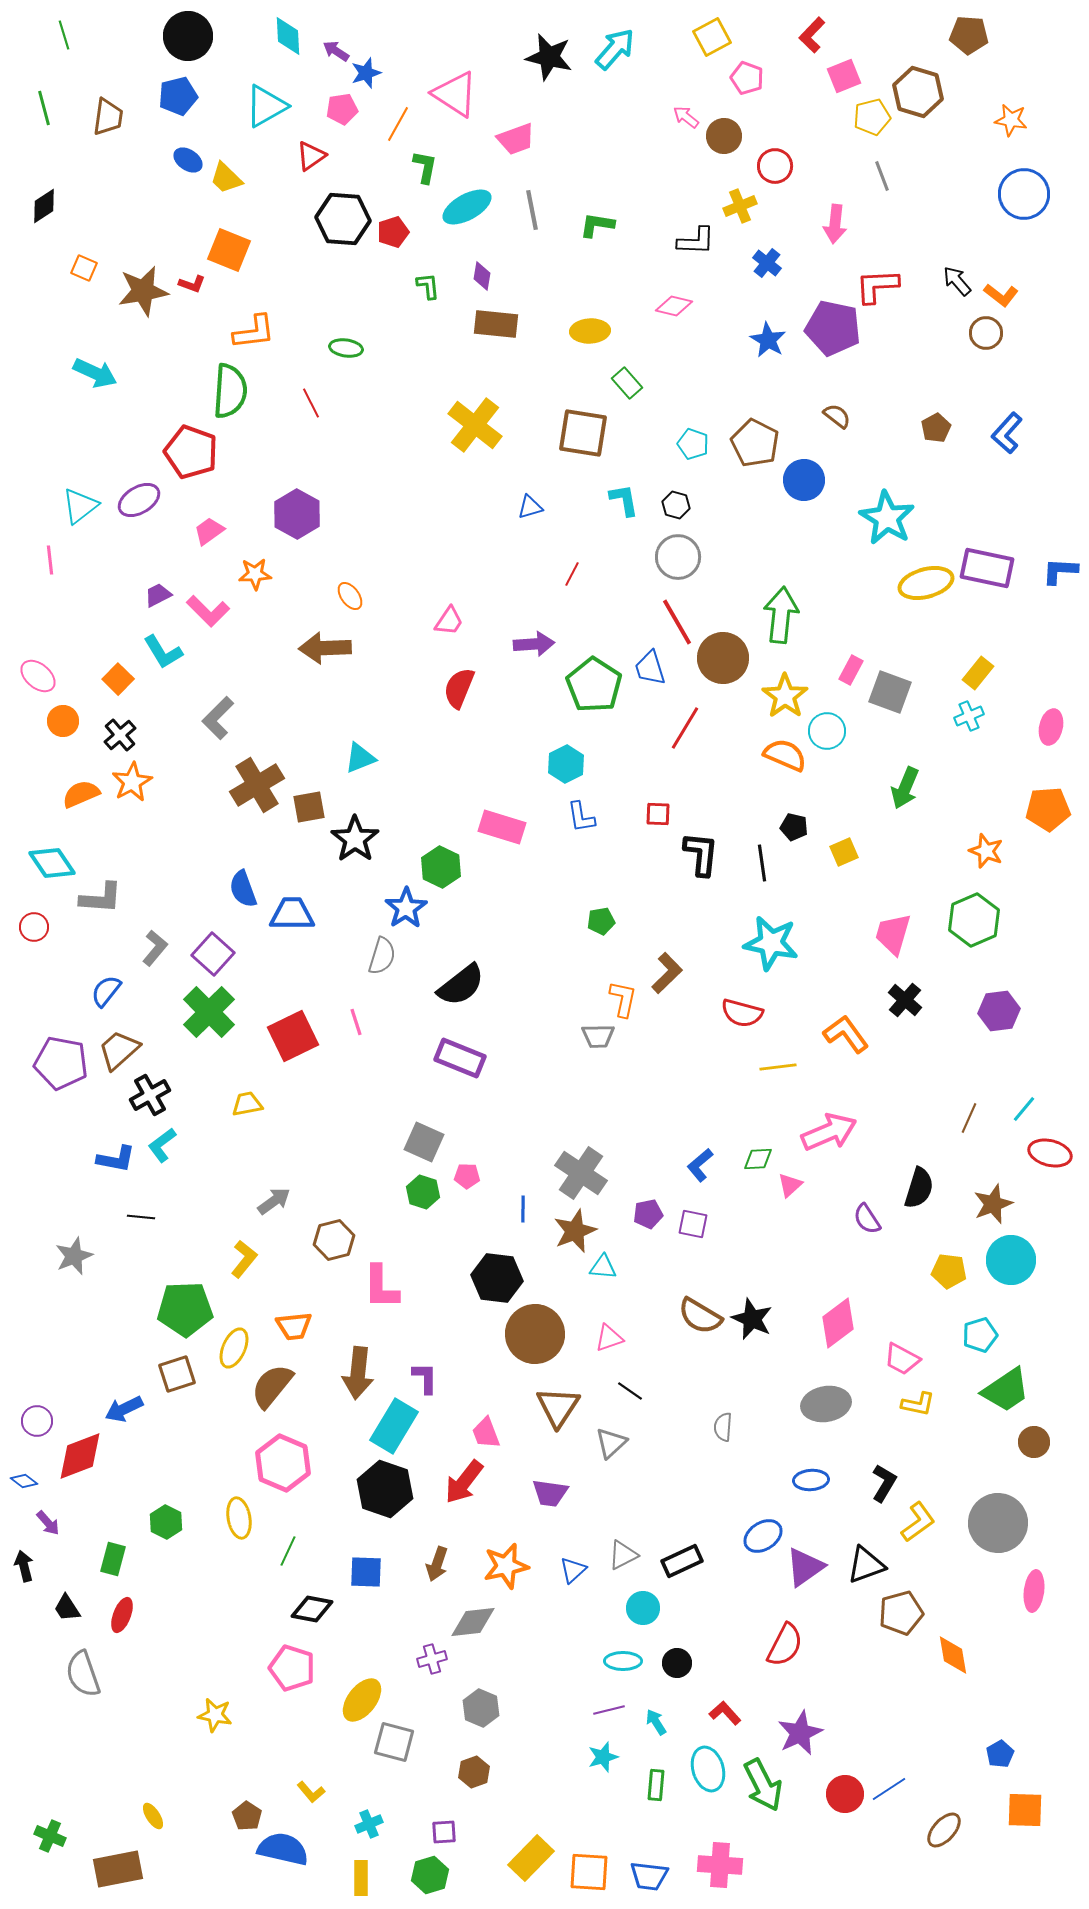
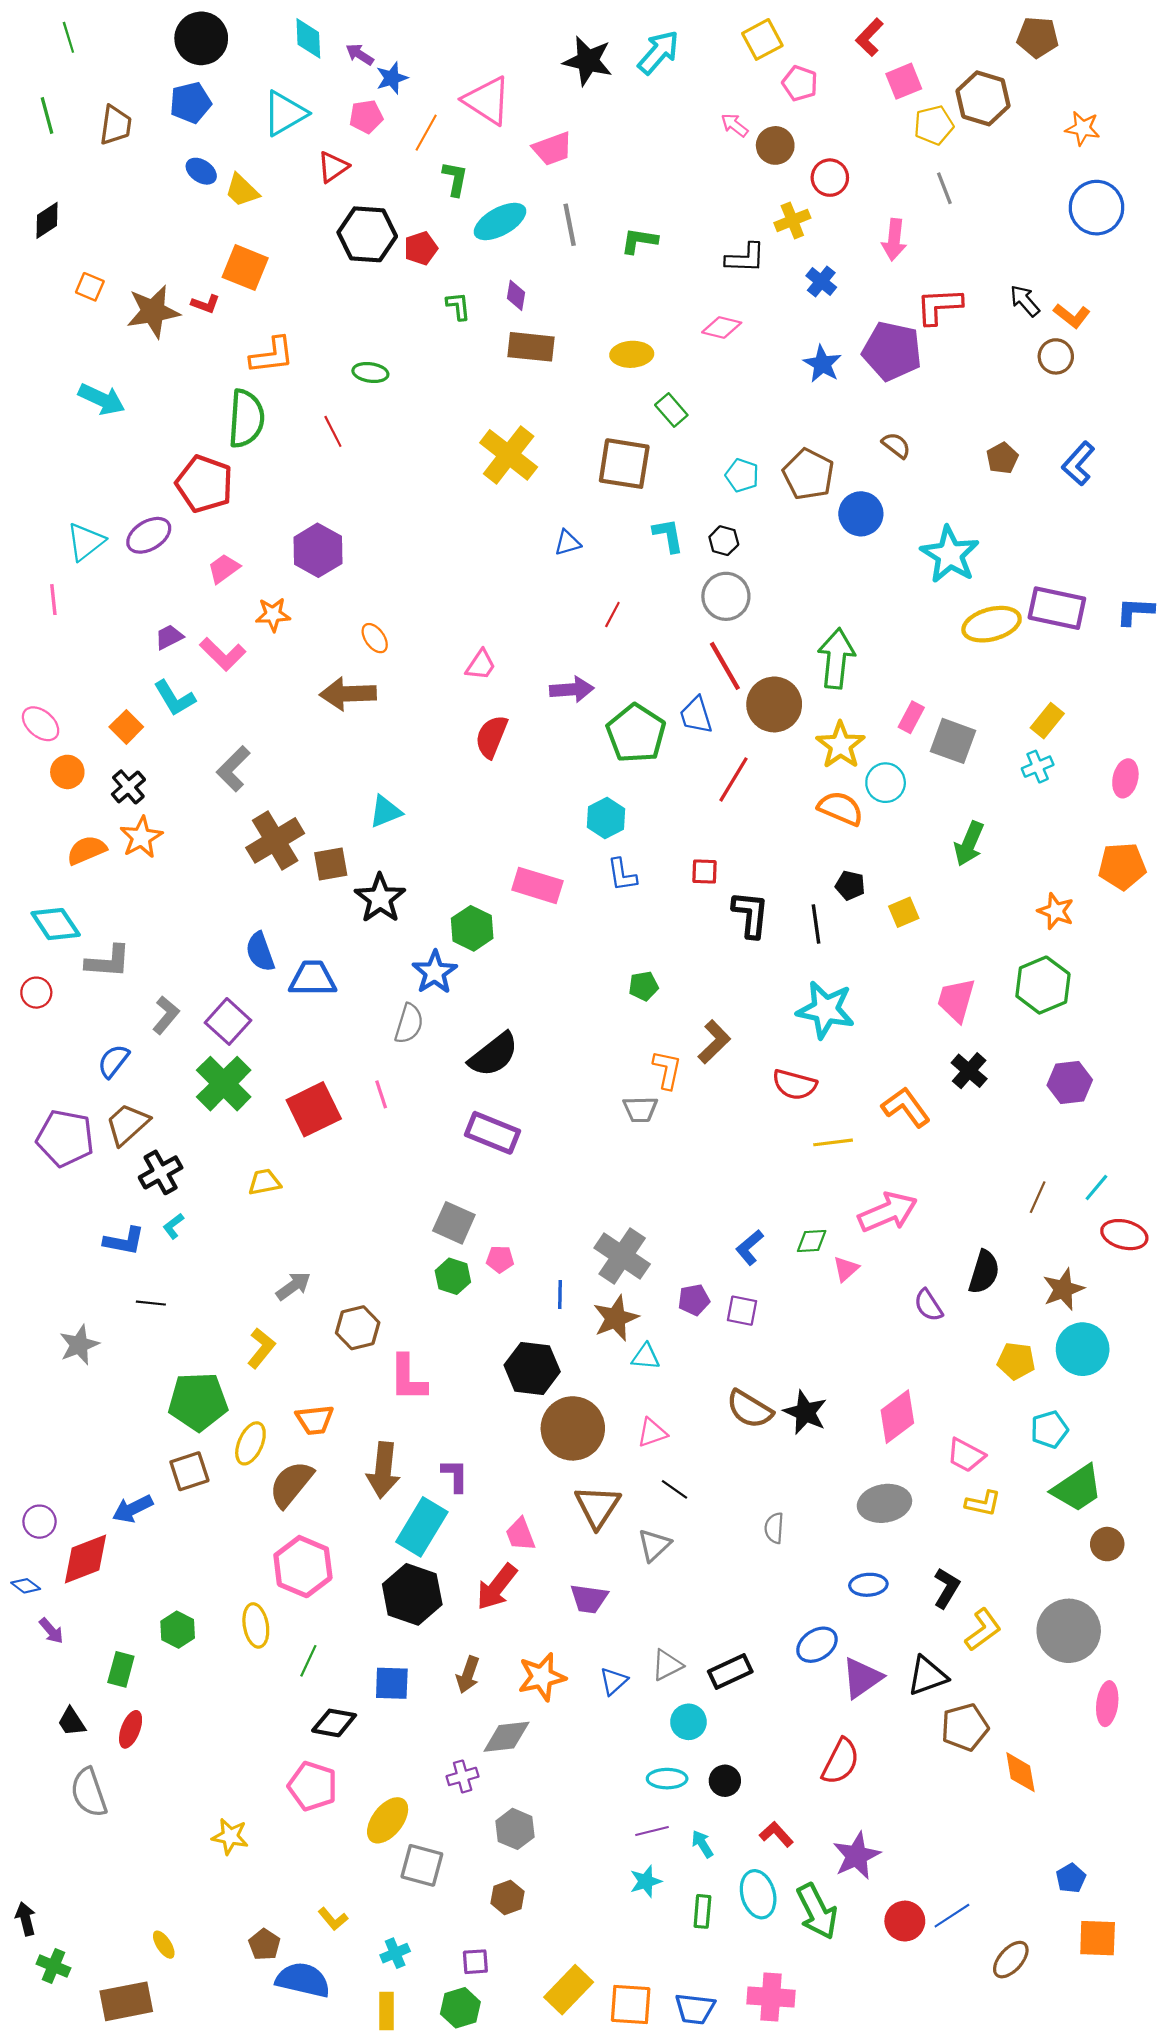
cyan L-shape: (162, 1145) -> (173, 1226), size x0.7
black arrow: (24, 1566) -> (26, 1919), moved

